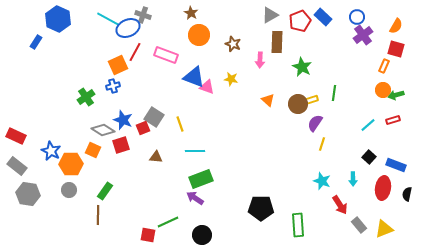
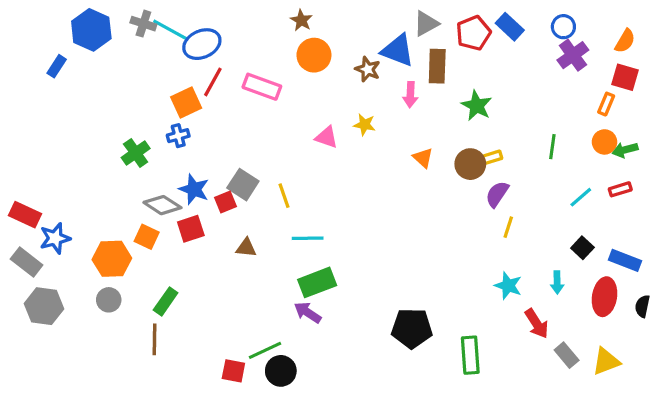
gray cross: (143, 15) -> (143, 24), moved
blue triangle: (194, 77) -> (398, 50), moved
green line: (334, 93) -> (552, 147), moved
blue star: (51, 151) -> (55, 238), moved, turned 30
black circle: (202, 235) -> (281, 371), moved

